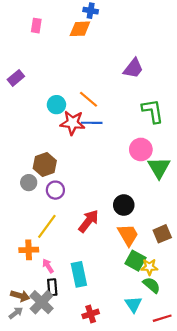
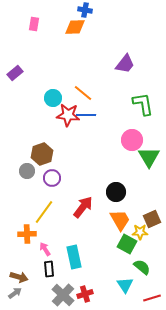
yellow star: (149, 267) -> (140, 232), moved
gray cross: (42, 302) -> (63, 295), moved

